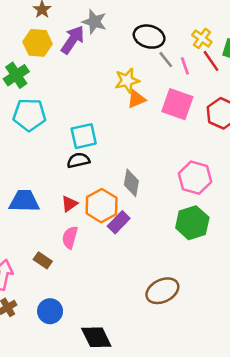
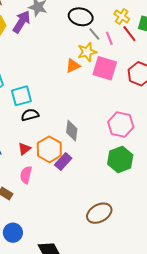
yellow star: (127, 81) -> (87, 52), moved
cyan square: (84, 136) -> (21, 96), moved

